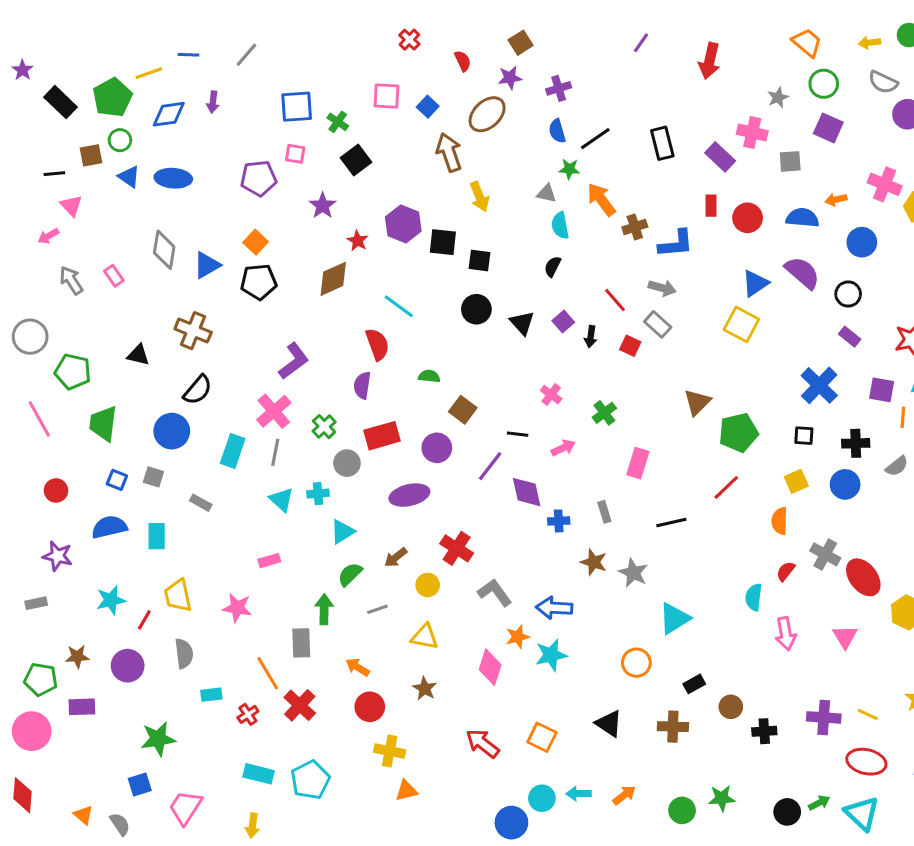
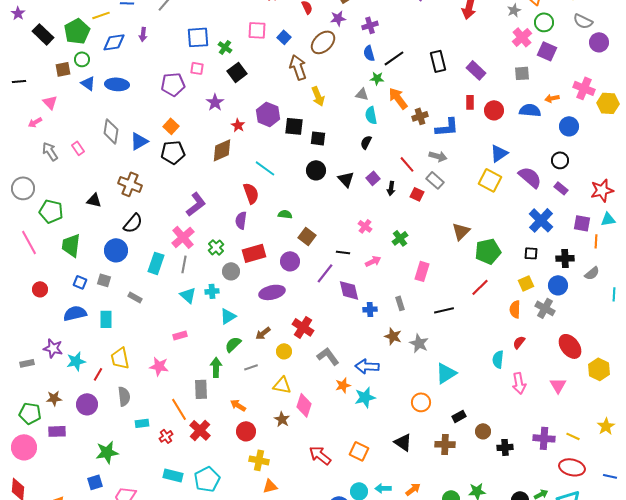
gray star: (778, 97) -> (514, 10), moved
pink cross: (752, 133) -> (522, 37), moved, turned 36
black line: (54, 174) -> (19, 81), moved
purple semicircle: (802, 273) -> (530, 177), moved
gray cross: (825, 554) -> (545, 308), moved
purple star: (58, 556) -> (53, 348), moved
pink diamond: (490, 667) -> (304, 405), moved

